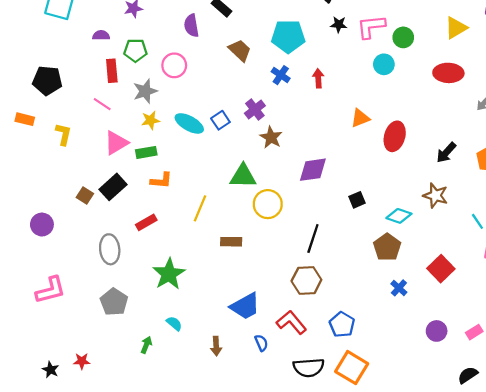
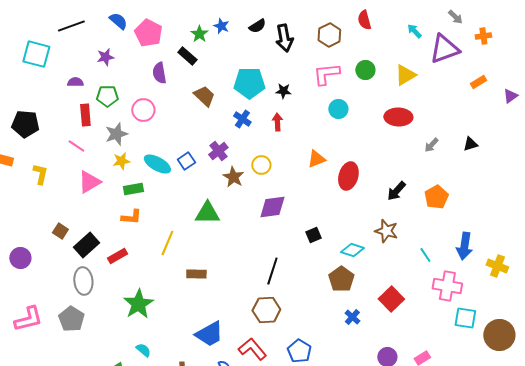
black star: (339, 25) -> (283, 91), moved
green circle: (403, 37) -> (365, 70), moved
green rectangle: (146, 152) -> (133, 189), moved
black rectangle: (113, 187) -> (86, 245), moved
yellow circle: (268, 204) -> (261, 165), moved, size x0.7
gray pentagon: (114, 302) -> (71, 319), moved

